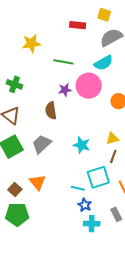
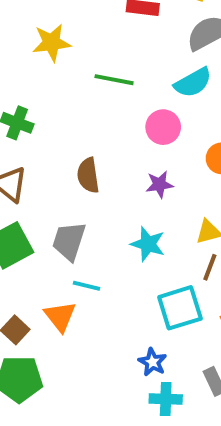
pink circle: (89, 86) -> (163, 127), size x0.7
purple star: (65, 90) -> (159, 184), moved
gray trapezoid: (42, 144) -> (69, 241), turned -30
cyan line: (78, 188) -> (86, 286), moved

